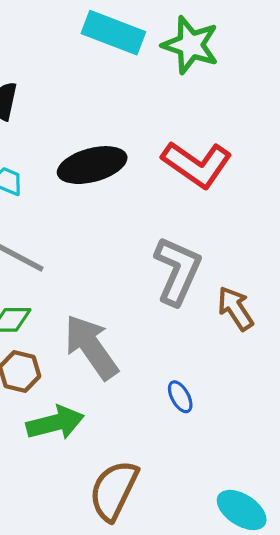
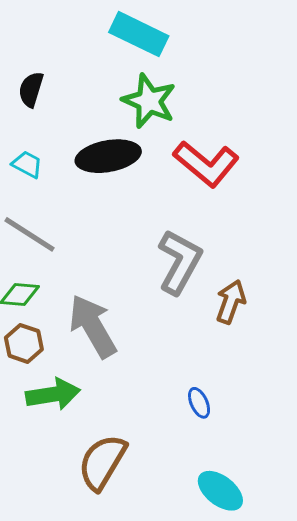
green star: (190, 45) -> (149, 101), moved
brown arrow: (235, 308) -> (231, 302), turned 48
blue ellipse: (180, 397) -> (199, 403), moved

